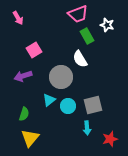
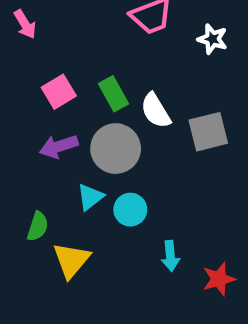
green rectangle: (87, 36) -> (113, 94), moved
purple arrow: (23, 76) -> (59, 146), moved
gray square: (93, 105) -> (208, 132), moved
yellow triangle: (30, 138) -> (71, 260), moved

